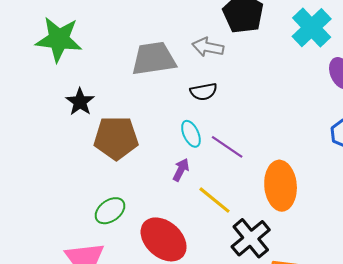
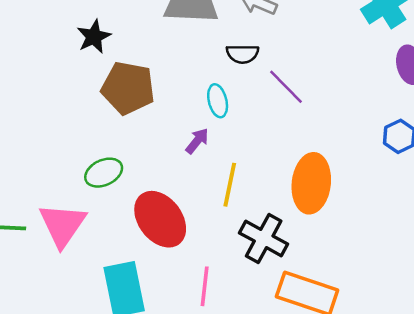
purple line: (227, 147) -> (286, 87), moved
yellow line: (214, 200) -> (230, 185), turned 51
black cross: (251, 238) -> (264, 238), turned -33

